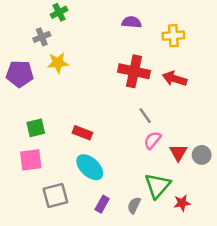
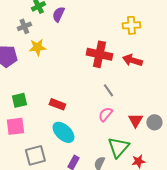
purple semicircle: (132, 22) -> (58, 14), moved, turned -70
pink semicircle: (152, 140) -> (105, 114), moved

